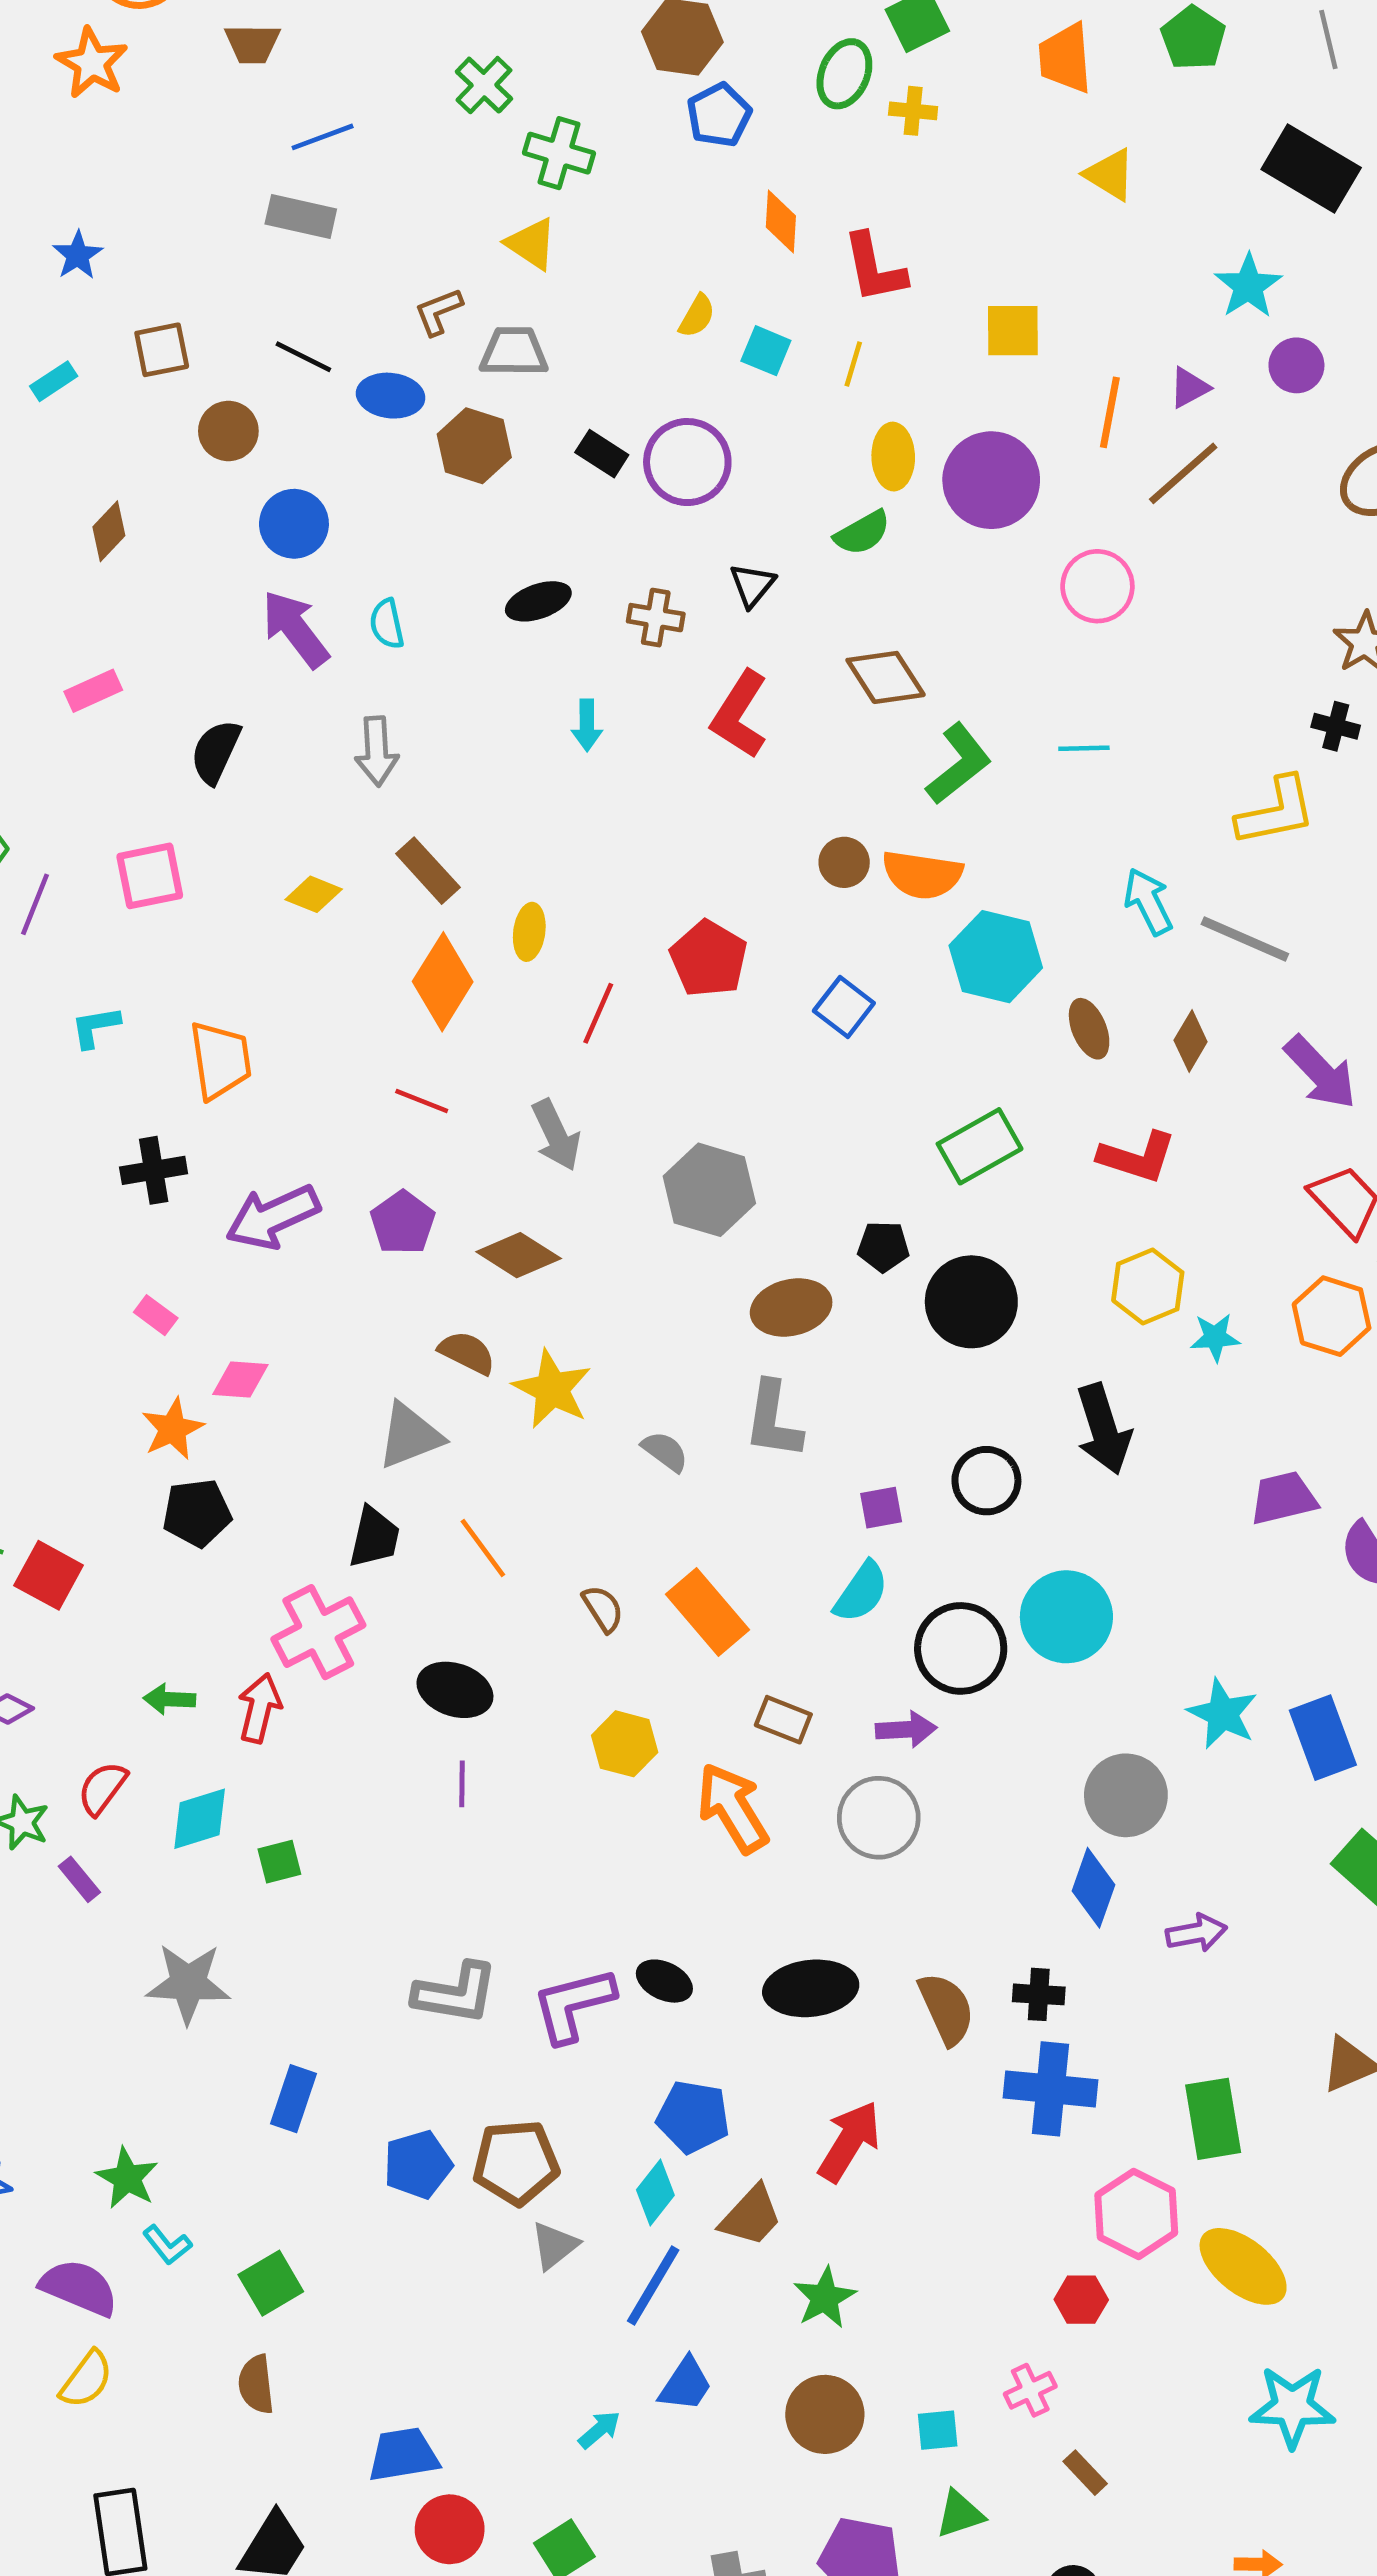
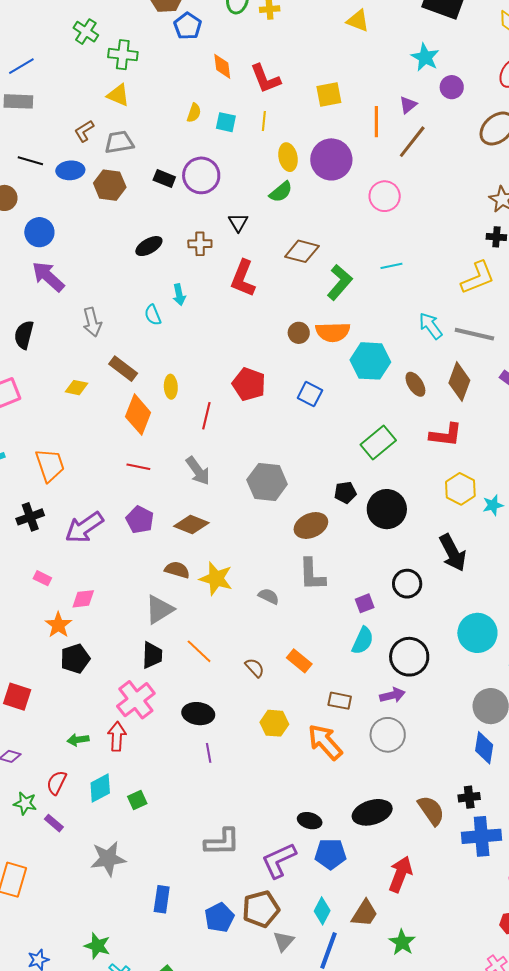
cyan semicircle: (387, 624) -> (153, 315), moved
brown diamond: (886, 677) -> (302, 251), turned -32
brown diamond: (1191, 1041) -> (459, 382), size x1.5
orange rectangle: (708, 1612) -> (299, 661), size x0.7
cyan circle: (1066, 1617) -> (477, 633), moved
purple L-shape: (573, 2005) -> (279, 860), moved
blue pentagon: (693, 2117) -> (330, 854), moved

